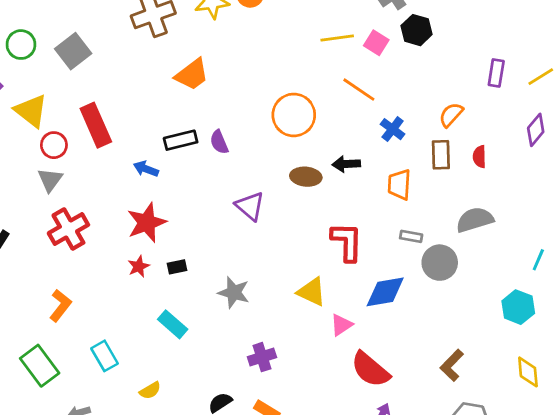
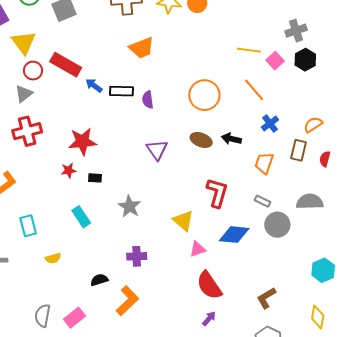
red rectangle: (96, 125) -> (66, 65), turned -52
blue arrow: (146, 169) -> (94, 85), moved

